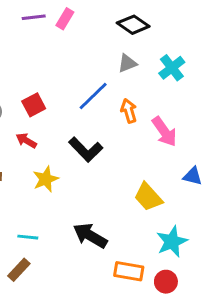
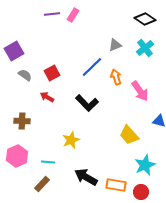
black diamond: (133, 25) -> (145, 19), moved
yellow star: (46, 179) -> (71, 140), moved
black arrow: (90, 236) -> (86, 177), moved

